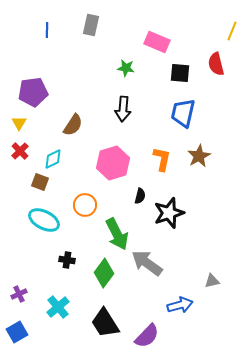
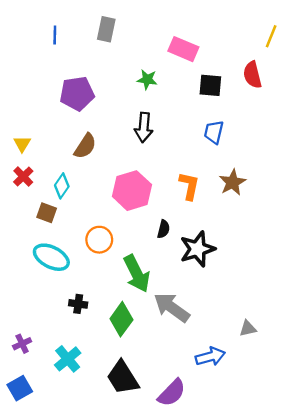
purple pentagon: (33, 92) -> (77, 94), moved
blue trapezoid: (183, 113) -> (214, 132), size x0.7
cyan diamond: (53, 159) -> (62, 186), turned -30

